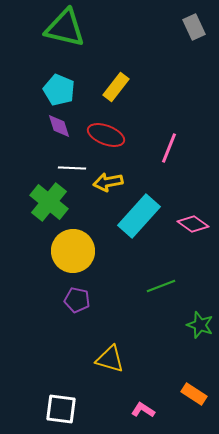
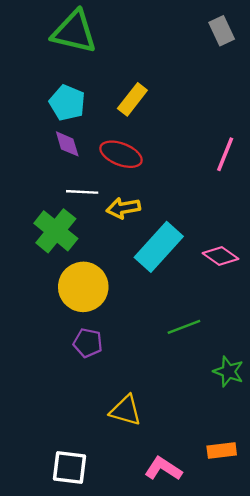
pink line: (169, 148) -> (225, 154), moved
orange rectangle: (194, 394) -> (222, 450), turned -40
pink L-shape: (143, 410) -> (163, 469), size x1.4

